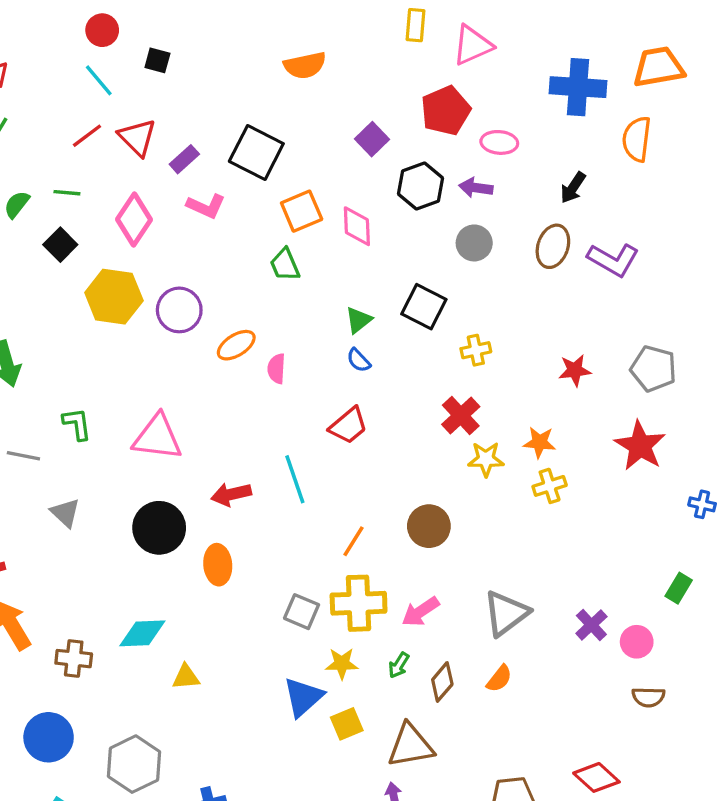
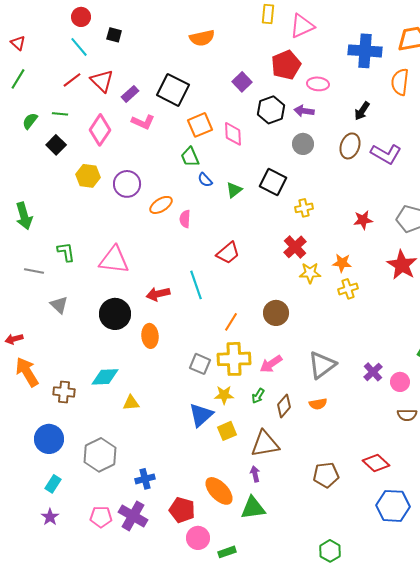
yellow hexagon: (114, 297) -> (88, 176), size x0.7
blue semicircle: (359, 360) -> (205, 180), moved
orange semicircle: (499, 679) -> (318, 404), turned 42

